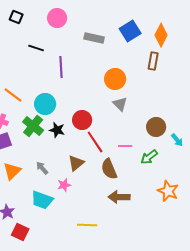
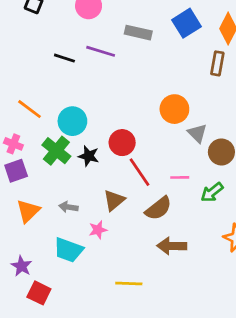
black line: (36, 48) -> (64, 58), moved
purple line: (61, 67) -> (101, 51), moved, turned -70
orange circle: (115, 79) -> (174, 109), moved
gray triangle: (120, 104) -> (197, 133), moved
gray arrow: (42, 168) -> (68, 207), turned -40
brown semicircle: (109, 169) -> (158, 208), turned -105

